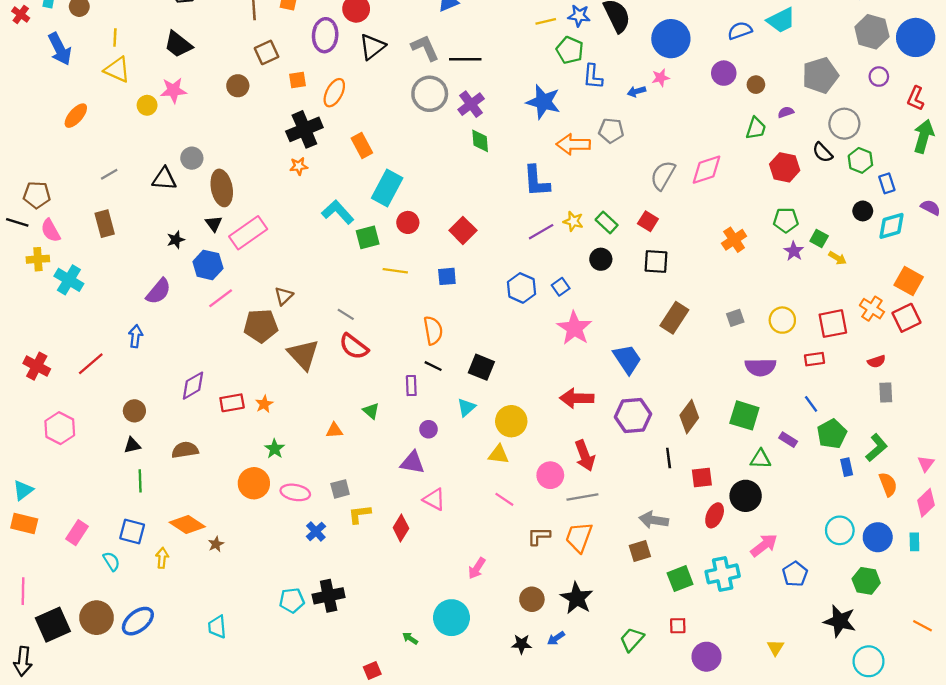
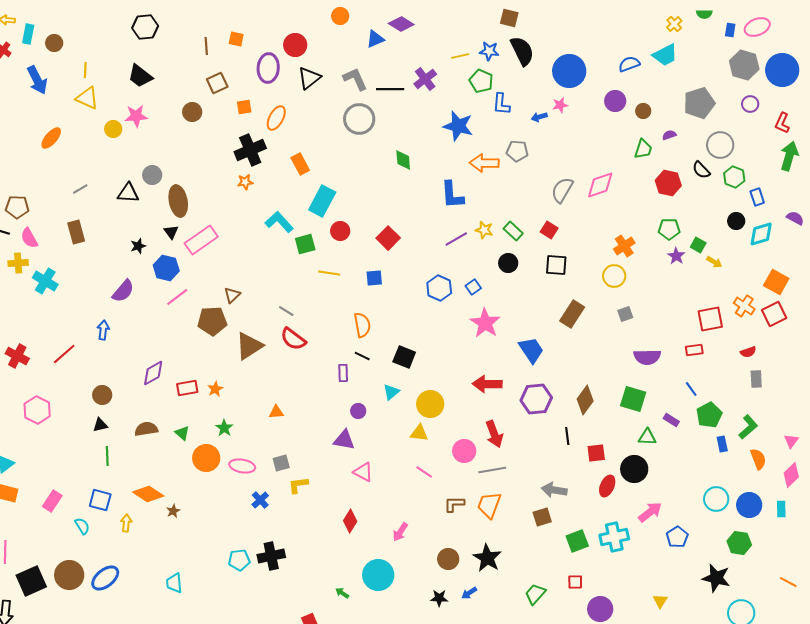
purple cross: (471, 104) -> (425, 79), moved
yellow circle: (782, 320) -> (614, 276), moved
brown triangle: (303, 355) -> (249, 346), turned 40
green triangle: (371, 411) -> (182, 433), moved
red diamond: (401, 528) -> (350, 521), moved

